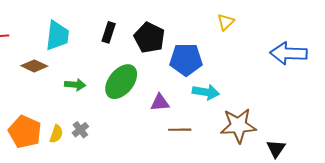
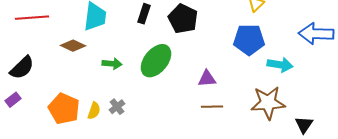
blue pentagon: (186, 60) -> (249, 40), moved
cyan arrow: (206, 92) -> (280, 65), moved
purple triangle: (160, 103) -> (207, 79), moved

